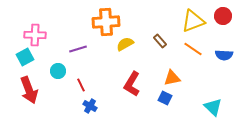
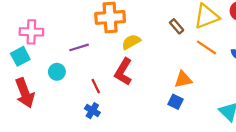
brown rectangle: (160, 41) -> (177, 26), moved
red L-shape: (132, 84) -> (123, 72), moved
red line: (81, 85) -> (96, 86), moved

